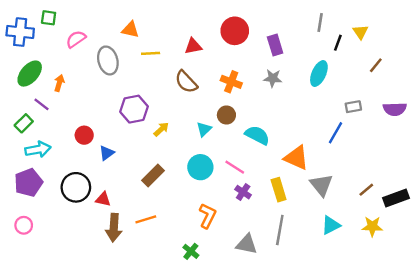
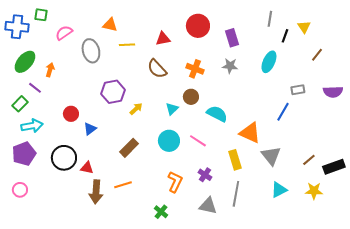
purple cross: (243, 192) -> (205, 175), moved

